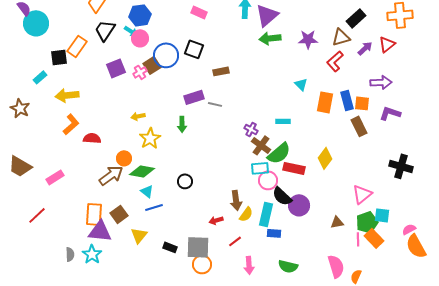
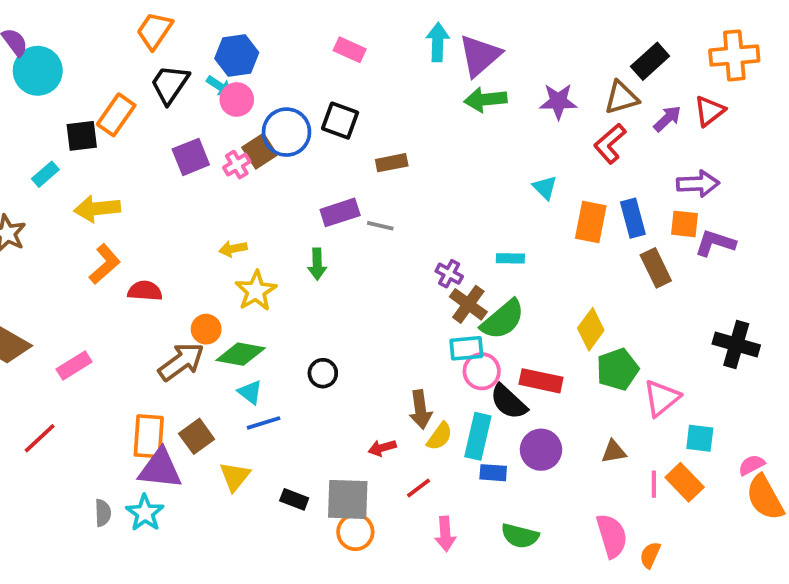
orange square: (362, 103) -> (685, 224), moved
red rectangle: (294, 168) -> (541, 381), moved
purple circle: (299, 205) -> (541, 450), moved
green pentagon: (367, 222) -> (618, 369), moved

